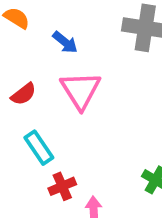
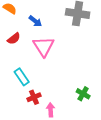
red semicircle: (24, 94) -> (14, 39), moved

